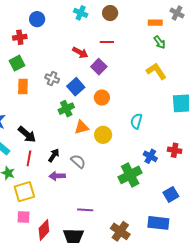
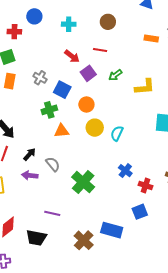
cyan cross: (81, 13) -> (69, 24), moved, turned -32
green arrow: (160, 42) -> (115, 75), moved, turned 80
yellow L-shape: (156, 71) -> (145, 87), turned 110
blue square: (76, 87) -> (62, 90), turned -30
yellow circle: (103, 135) -> (95, 128), moved
red cross: (175, 150) -> (146, 185), moved
green cross: (130, 175) -> (83, 182), moved, turned -30
blue rectangle: (158, 223) -> (112, 230), moved

